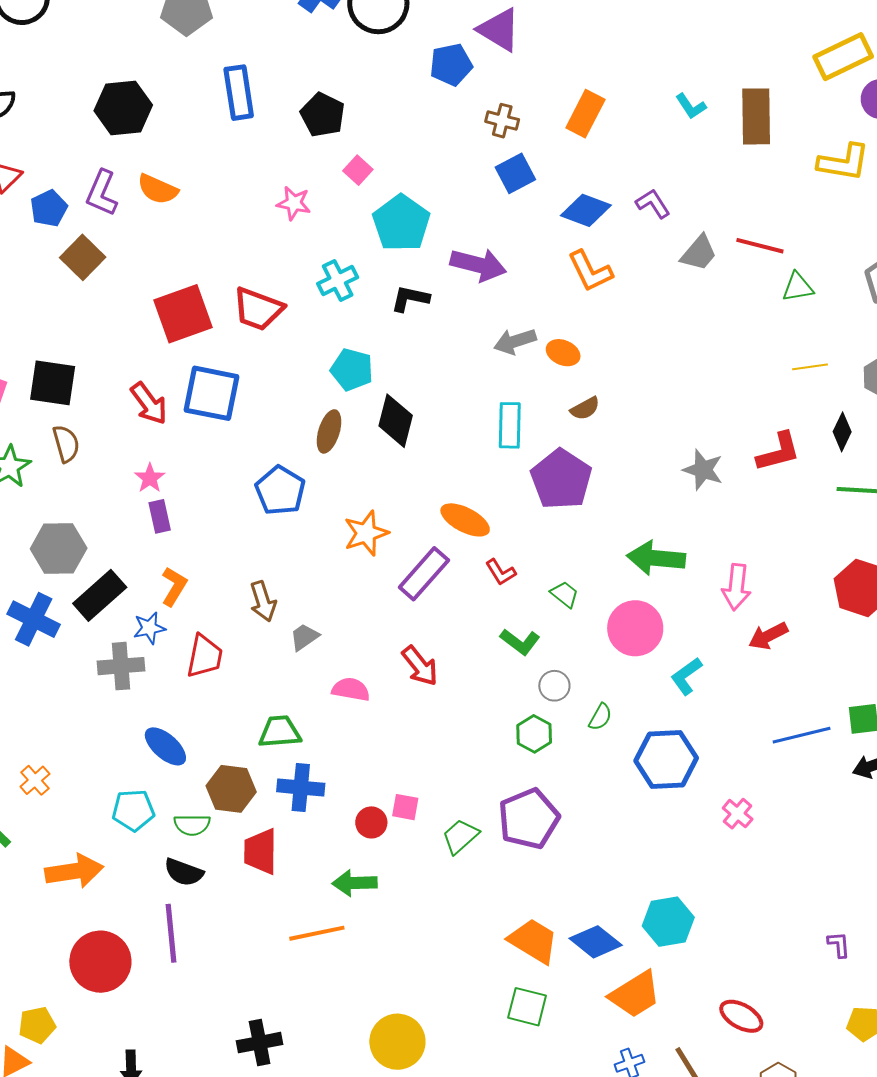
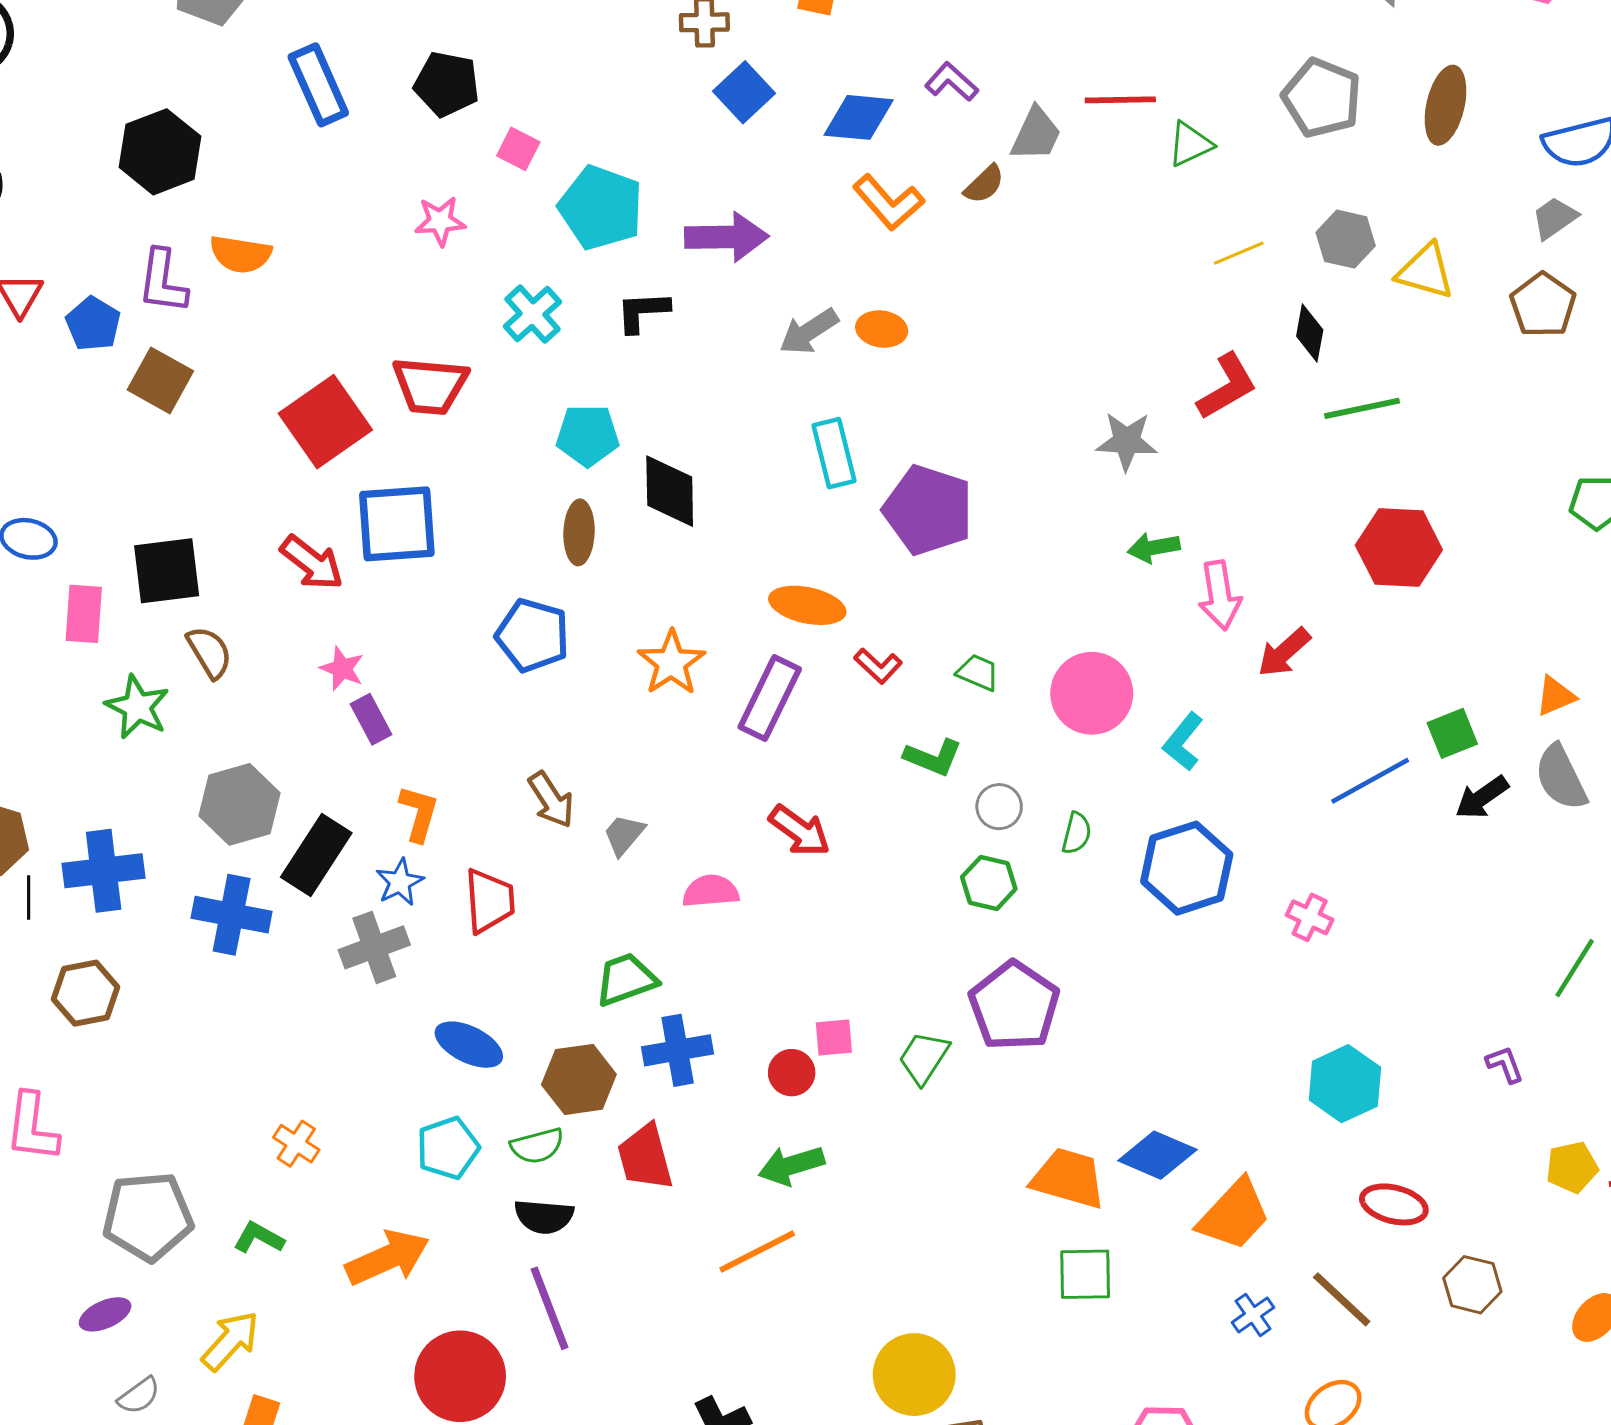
brown semicircle: (585, 408) -> (984, 184), moved
green arrow: (656, 558) -> (1154, 547), moved, size x0.6
cyan hexagon: (668, 922) -> (1345, 1084), moved

